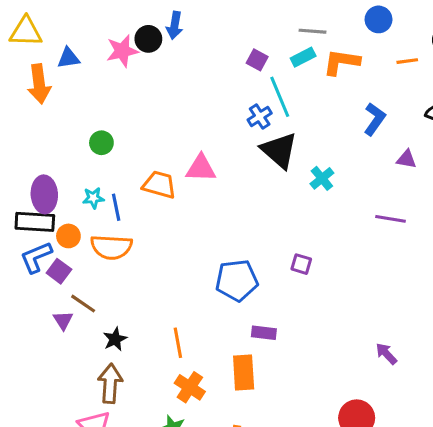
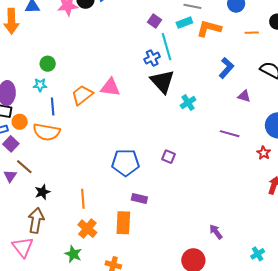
orange trapezoid: (159, 185) -> (82, 95), turned -60
cyan star: (93, 198) -> (40, 85), moved
purple arrow: (386, 354) -> (216, 232), moved

